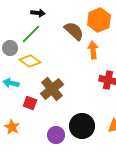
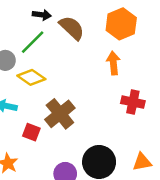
brown semicircle: (74, 31) -> (72, 28), moved

